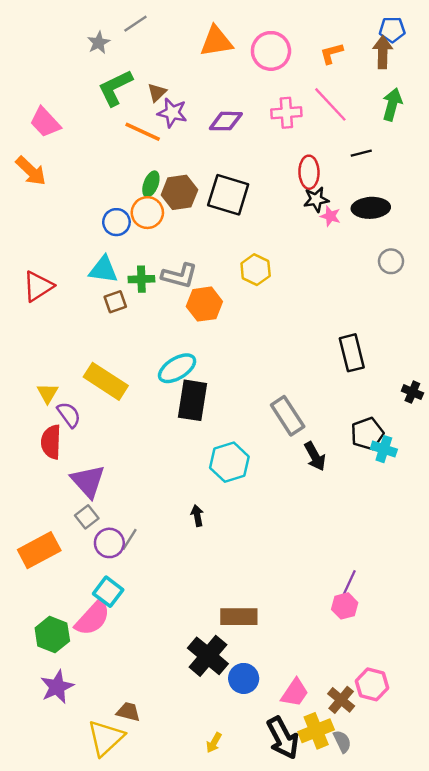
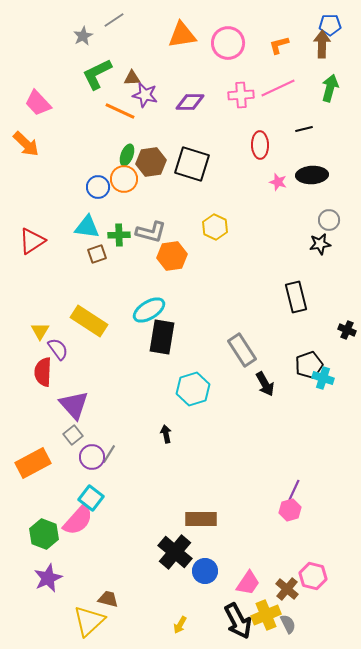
brown triangle: (157, 93) -> (132, 78), turned 42
pink line: (330, 104) -> (278, 88), turned -72
black star: (316, 199) -> (320, 244), moved

